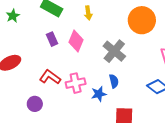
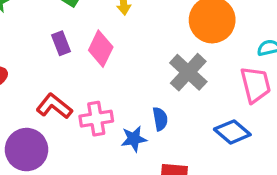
gray cross: (114, 51) -> (188, 72), moved
purple circle: (35, 104) -> (26, 150), size x1.6

